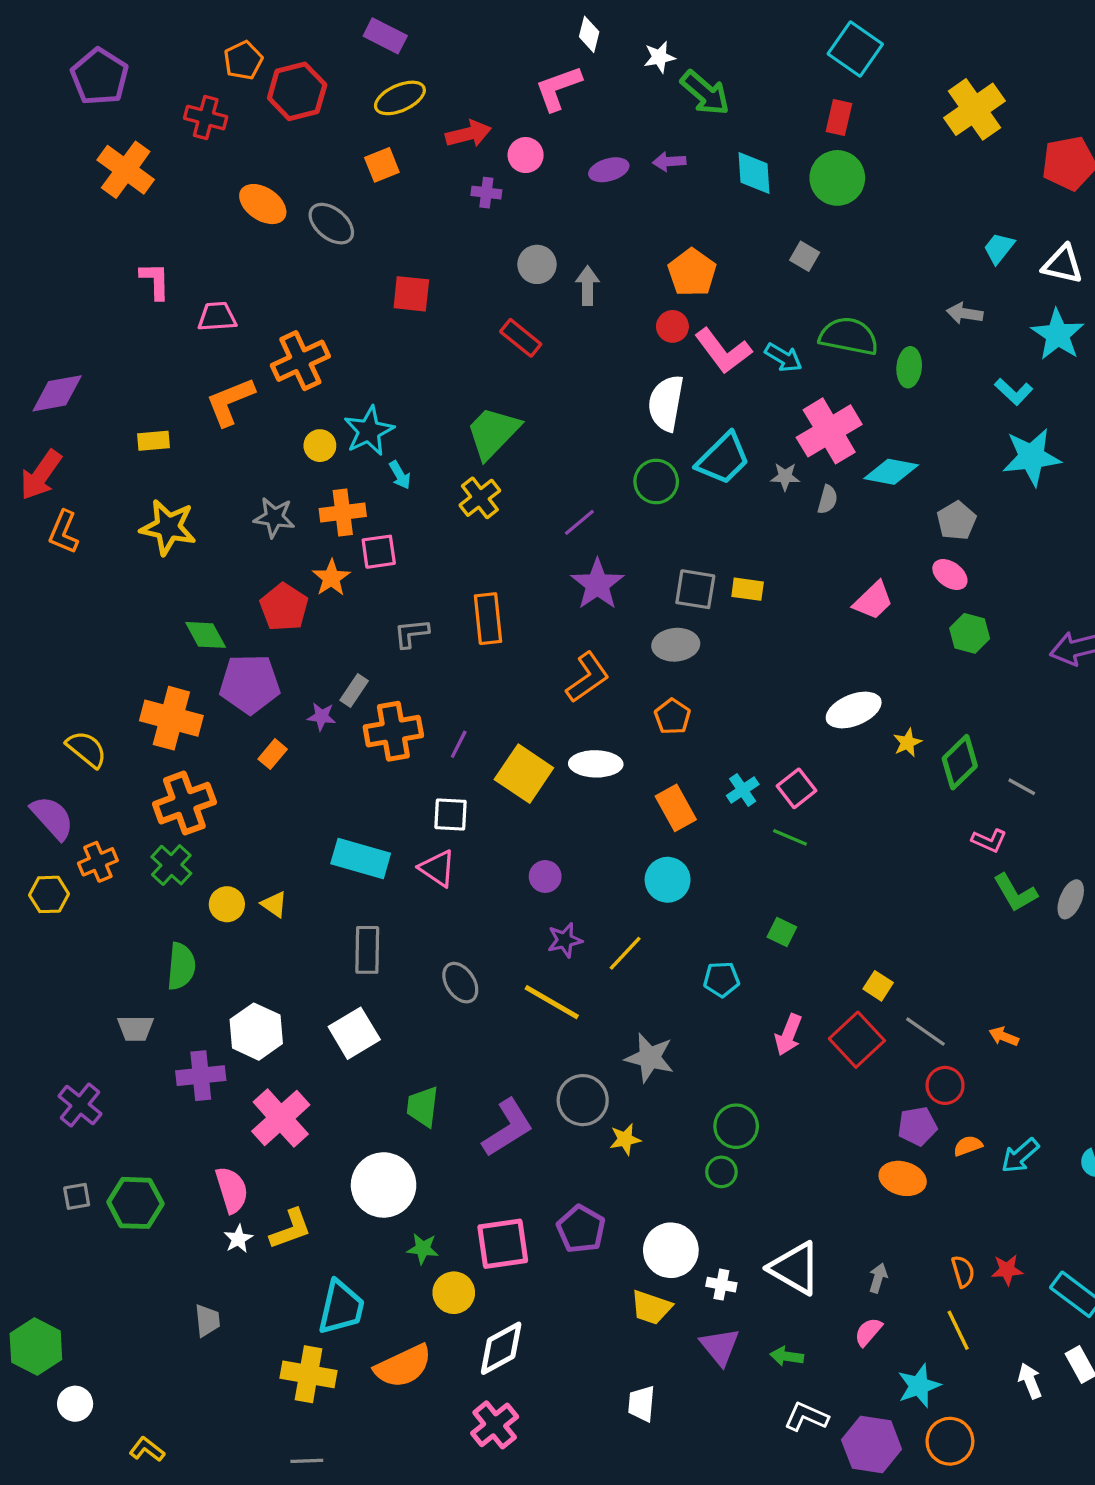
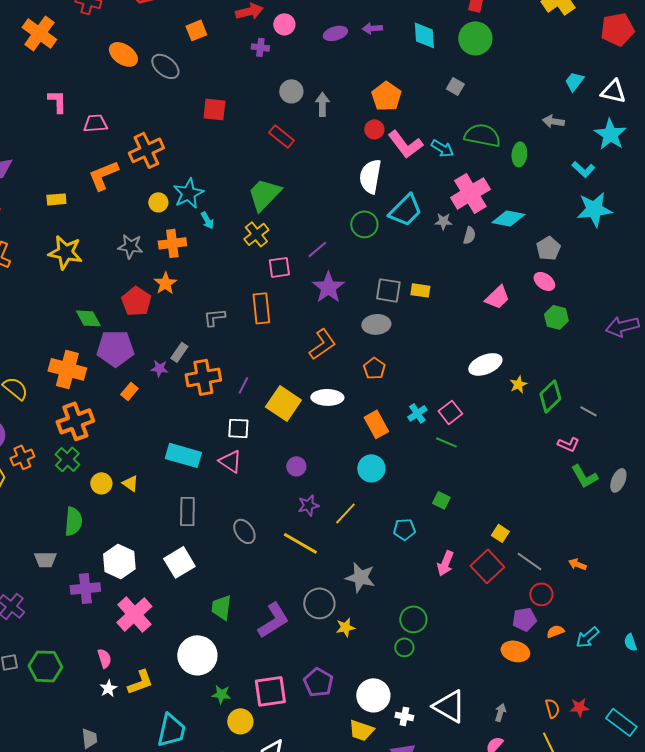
pink square: (379, 552) -> (279, 267), moved
pink semicircle: (232, 1190) -> (104, 658), size x0.7

